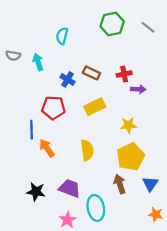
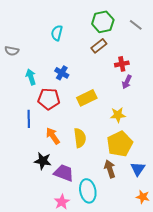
cyan arrow: (38, 62) -> (31, 77), moved
brown rectangle: (91, 73) -> (99, 46), moved, turned -63
red cross: (124, 74) -> (122, 64), moved
purple arrow: (138, 89) -> (127, 82), turned 112
orange arrow: (47, 148) -> (53, 136), moved
black star: (36, 192) -> (43, 161), moved

